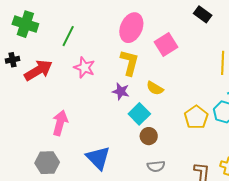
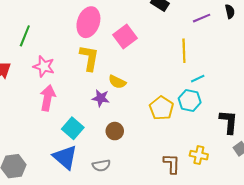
purple star: (121, 91) -> (101, 98), moved
cyan square: (139, 114) -> (73, 128), moved
pink arrow: (60, 123) -> (48, 98), moved
gray semicircle: (156, 166) -> (101, 165), moved

